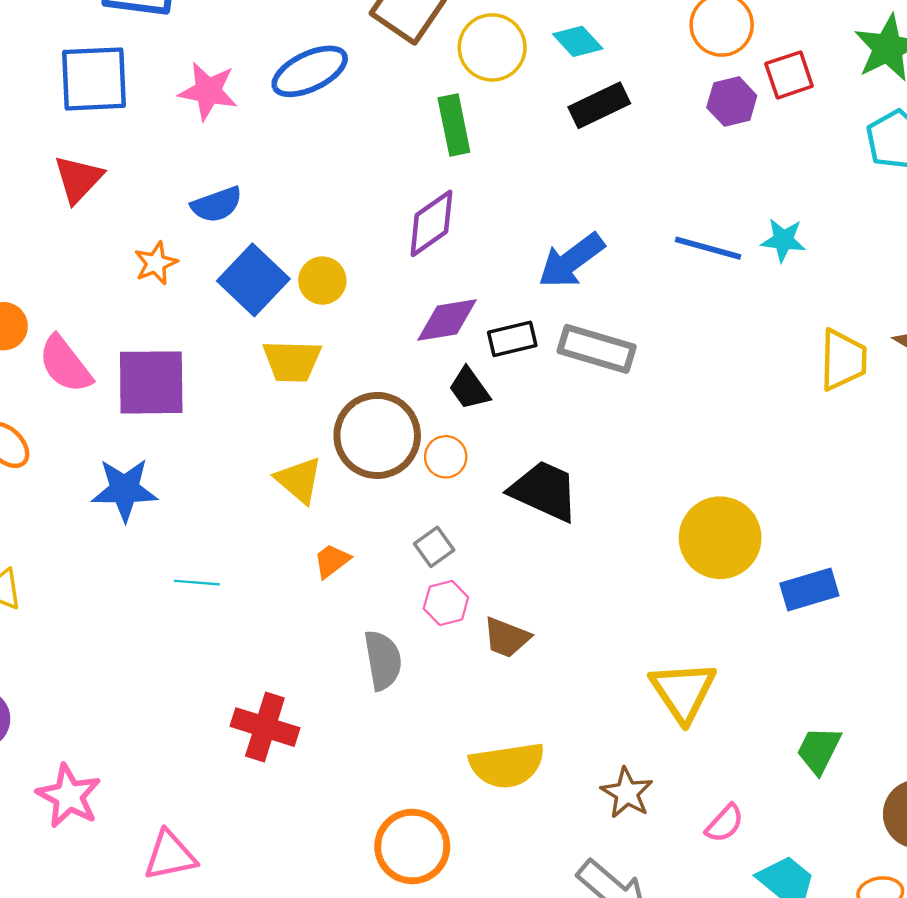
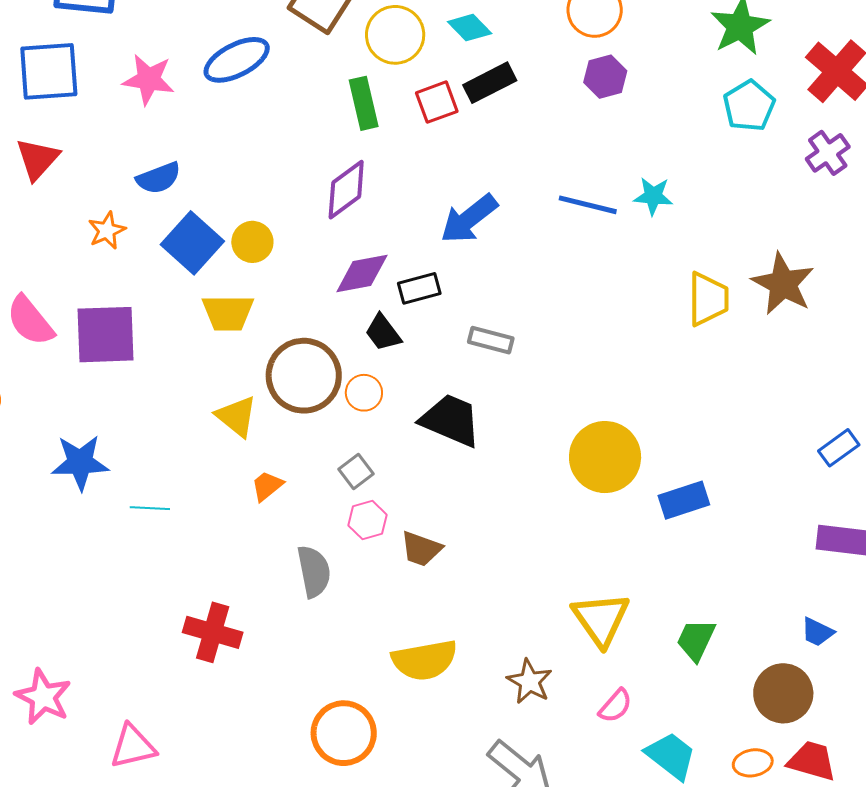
red square: (789, 75) -> (437, 102), moved
gray rectangle: (597, 349) -> (491, 340), moved, size x0.7
blue star: (125, 490) -> (80, 462), moved
yellow triangle: (683, 691) -> (601, 619), moved

